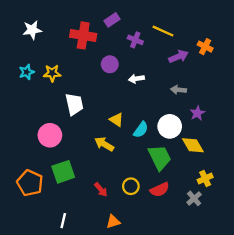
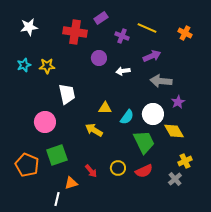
orange cross: (205, 47) -> (185, 33), moved
purple arrow: (179, 57) -> (152, 56), moved
gray arrow: (179, 90) -> (161, 81), size x1.5
yellow triangle: (116, 120) -> (105, 108), turned -32
orange triangle: (113, 222) -> (71, 183), moved

